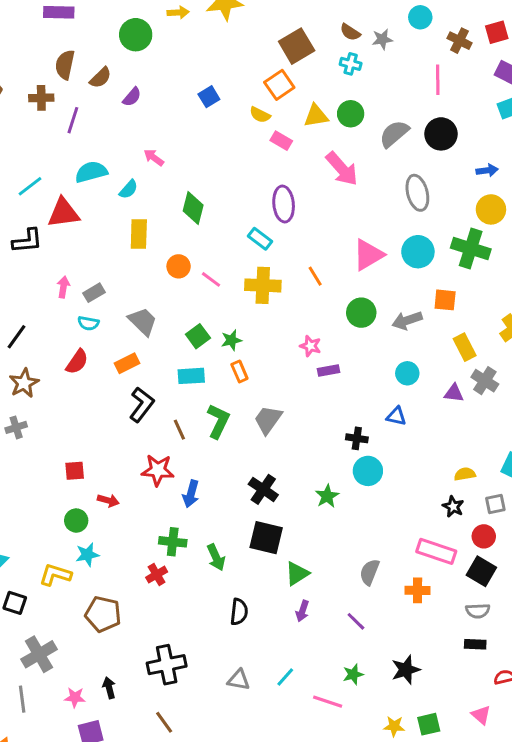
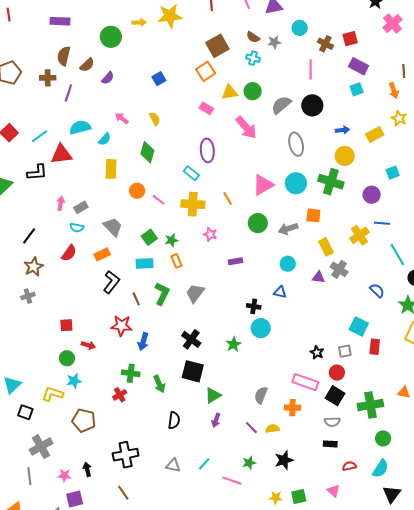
yellow semicircle: (260, 115) -> (155, 119), moved, turned -144
pink star: (310, 346) -> (210, 234), moved
yellow semicircle: (465, 474) -> (272, 429), moved

